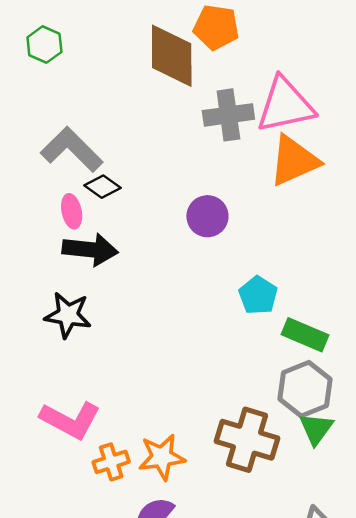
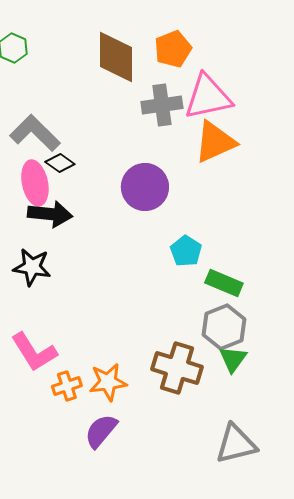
orange pentagon: (216, 27) -> (173, 49), moved, turned -30
pink ellipse: (72, 211) -> (35, 183), size x1.6
purple circle: (207, 216) -> (145, 187), size x1.4
pink L-shape: (70, 420) -> (34, 352), turned 30

